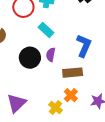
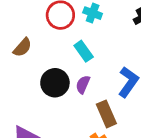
brown rectangle: (73, 73) -> (106, 114), turned 60

